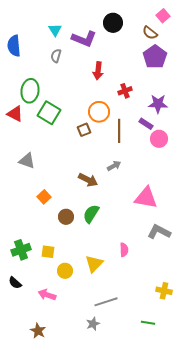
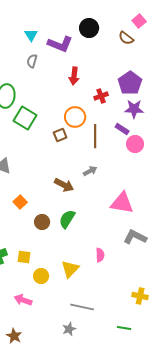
purple pentagon: (155, 57) -> (130, 83), moved
gray line: (106, 302) -> (82, 307), turned 30

